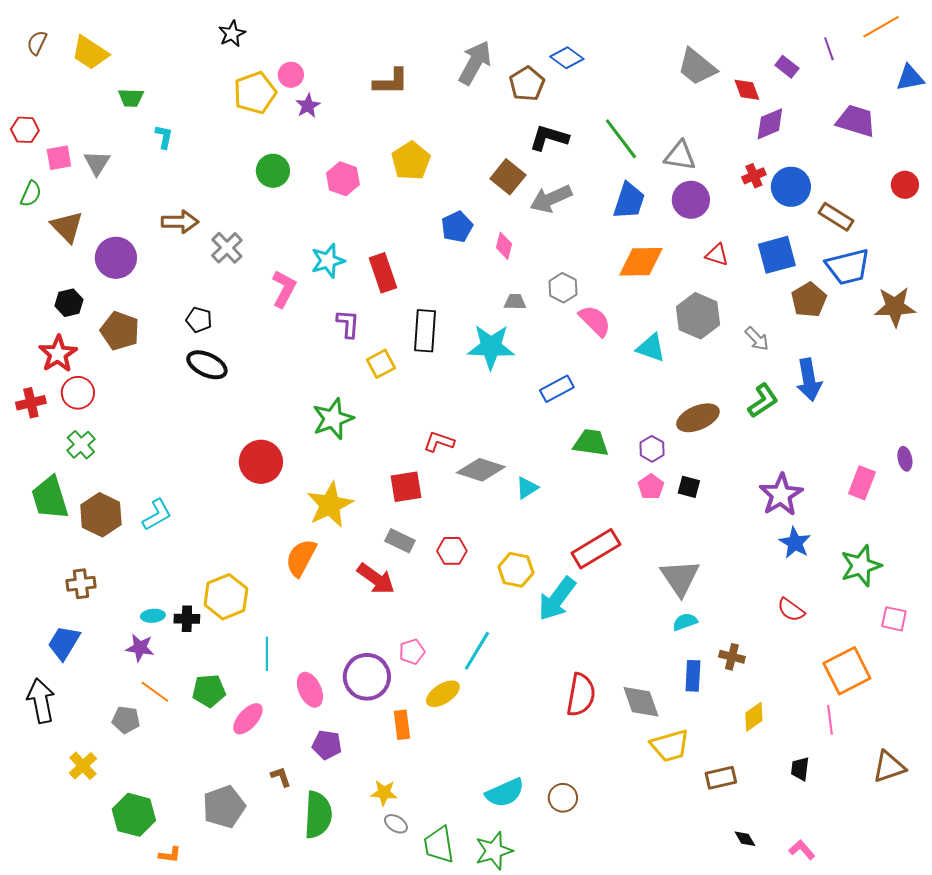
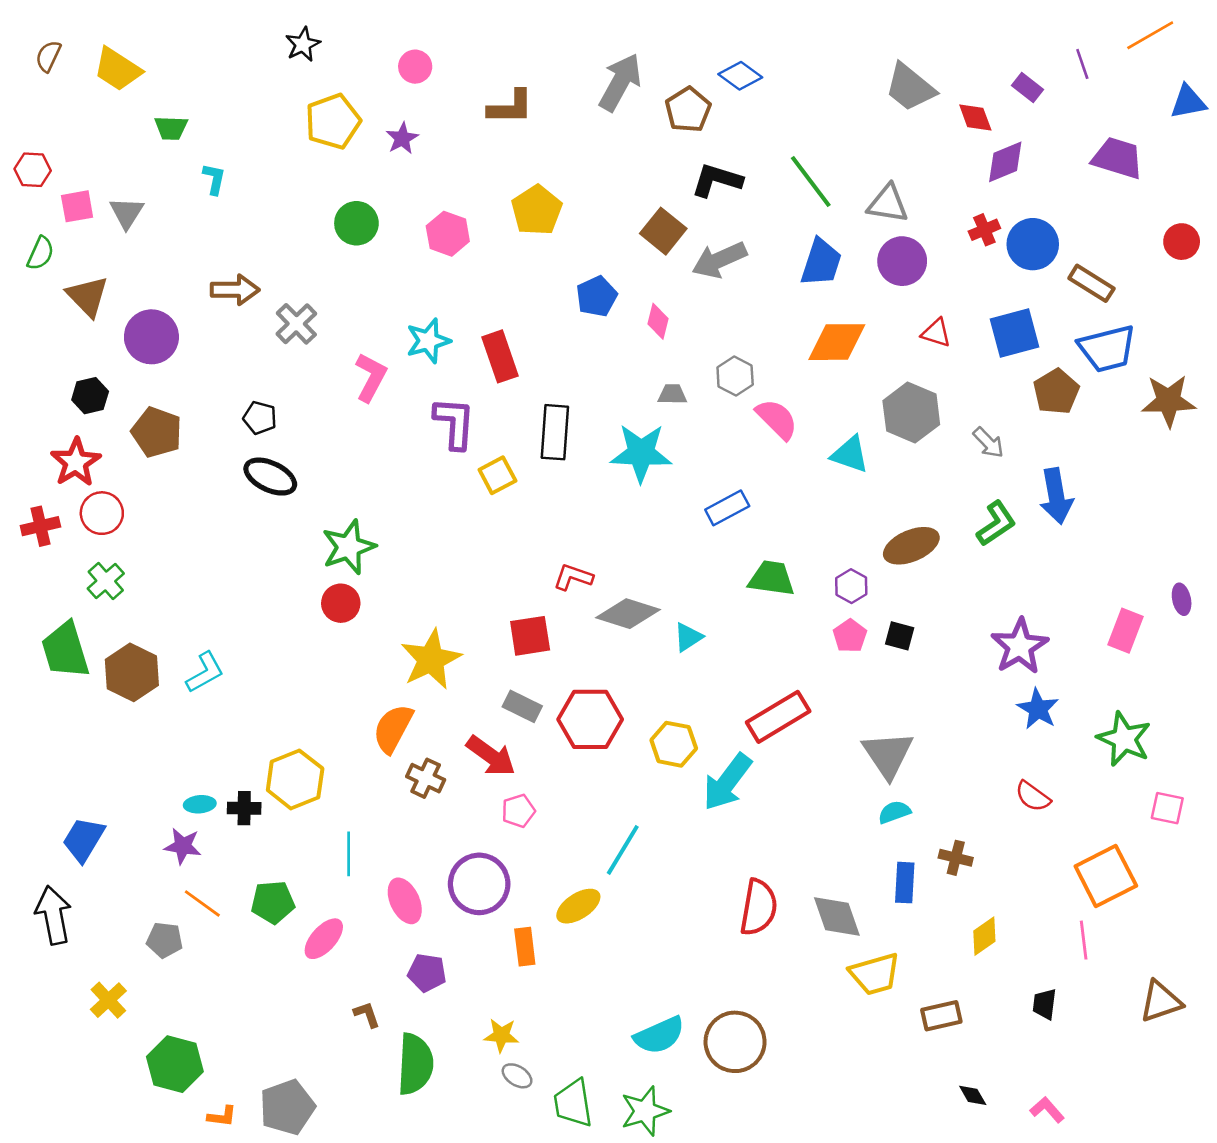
pink circle: (291, 75) -> (415, 67), moved
purple L-shape: (348, 324) -> (454, 423), size x1.4
green star: (333, 419) -> (349, 547), moved
red circle: (261, 462) -> (341, 603), size x0.7
red hexagon: (452, 551) -> (590, 719), size x1.6
green star: (861, 566) -> (1124, 739), turned -30
brown cross: (81, 584) -> (426, 778), moved, turned 32
pink pentagon: (412, 652) -> (518, 811), moved
brown circle: (563, 798) -> (735, 1042), size x1.6
gray pentagon: (224, 807) -> (287, 1107), moved

